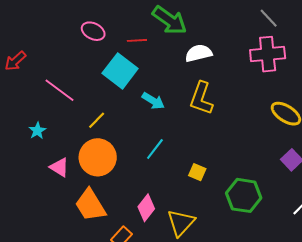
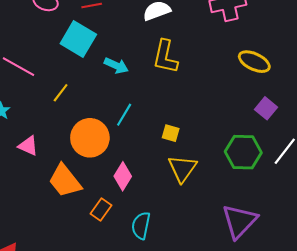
orange circle: (98, 157) -> (90, 138), moved
green hexagon: (244, 195) -> (243, 152), moved
yellow triangle: (181, 223) -> (182, 168), moved

